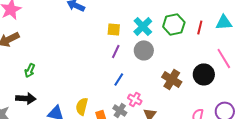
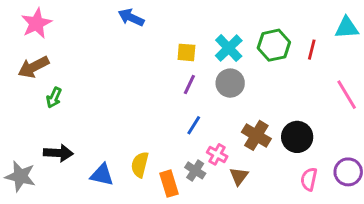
cyan triangle: (224, 22) -> (347, 28), moved
green arrow: (30, 70) -> (54, 98), moved
black circle: (204, 74) -> (297, 137), moved
brown cross: (172, 79) -> (256, 135), moved

